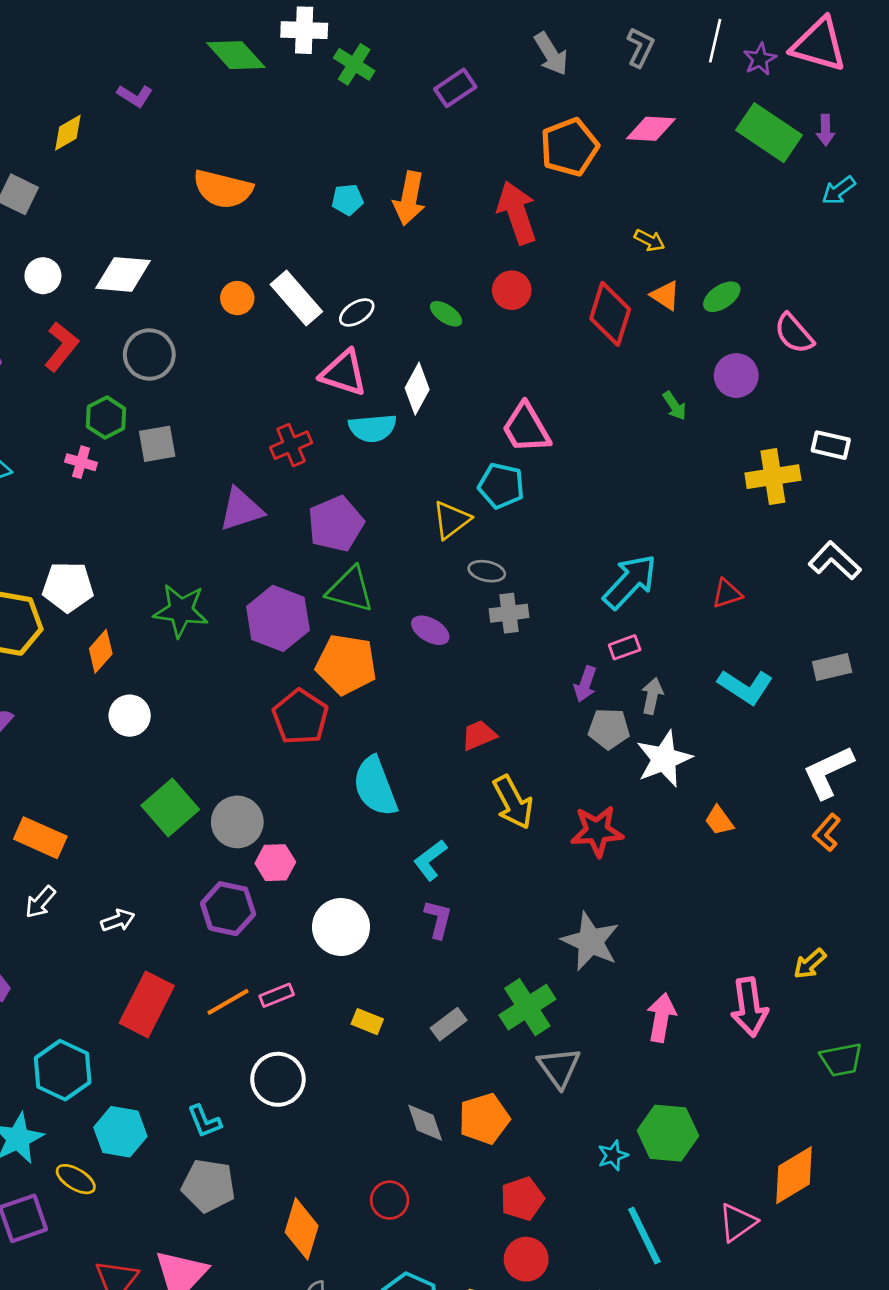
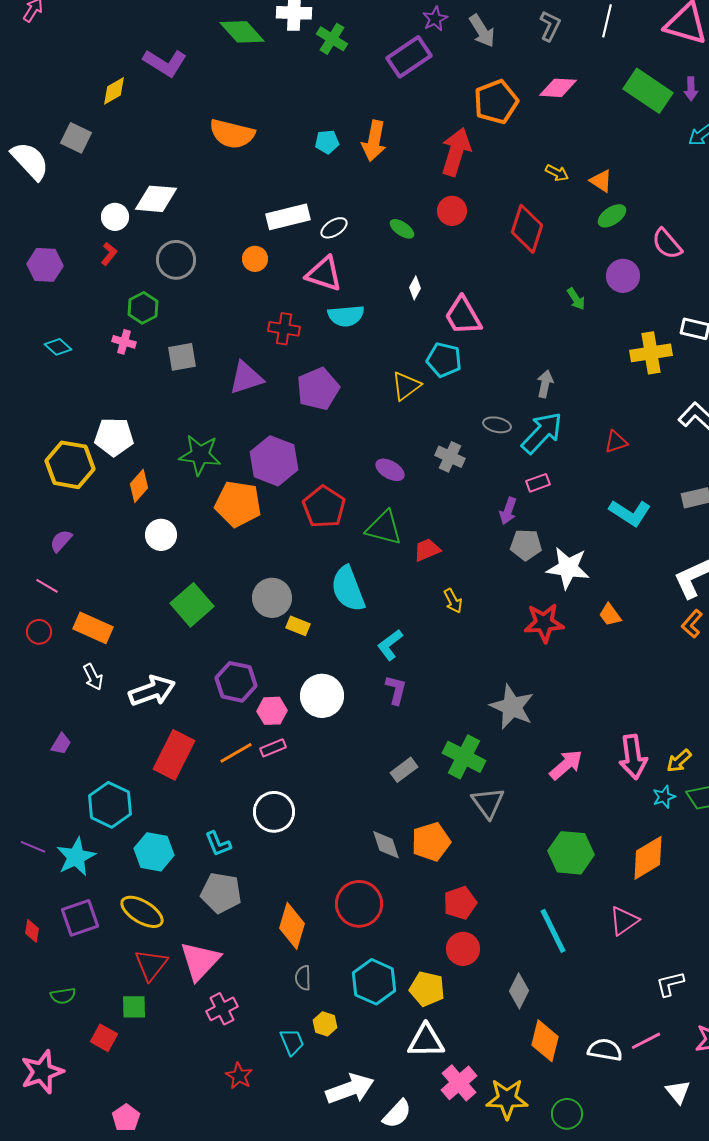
purple star: (760, 59) -> (435, 19), moved
purple rectangle: (455, 88) -> (409, 57), size x1.4
purple L-shape: (135, 96) -> (165, 63), size x1.6
red arrow: (517, 213) -> (456, 152), turned 36
white circle: (43, 276) -> (115, 217), moved
orange triangle: (665, 295) -> (601, 181), moved
orange circle: (237, 298) -> (255, 259), moved
white rectangle: (296, 298) -> (288, 217), turned -63
red L-shape: (61, 347) -> (109, 254), size x0.6
white diamond: (417, 389) -> (415, 288), moved, size x0.6
gray square: (157, 444) -> (182, 357), moved
red cross: (291, 445) -> (284, 329), turned 32
gray ellipse: (487, 571) -> (497, 425), moved
green triangle: (350, 590) -> (384, 528), moved
gray cross: (509, 613) -> (450, 457), turned 32
orange pentagon: (346, 664) -> (238, 504), moved
gray arrow: (652, 696) -> (545, 384), moved
red pentagon: (300, 717) -> (324, 507), moved
white star: (664, 759) -> (568, 568), turned 30
yellow arrow: (513, 802) -> (453, 601), size x0.6
gray circle: (237, 822) -> (272, 598), moved
red star: (597, 831) -> (544, 623), moved
pink hexagon: (275, 863) -> (272, 711), moved
white arrow: (40, 902) -> (93, 677), turned -68
white arrow: (118, 920) -> (152, 691), size x1.8
yellow arrow: (810, 964) -> (679, 761), moved
green cross: (527, 1007) -> (464, 757), turned -30
pink arrow: (661, 1018) -> (566, 765), turned 39
yellow rectangle: (367, 1022) -> (298, 626), moved
cyan star: (613, 1155) -> (664, 797), moved
orange diamond: (794, 1175) -> (648, 858), moved
yellow ellipse: (76, 1179) -> (142, 912), moved, size x1.4
red circle: (390, 1200) -> (359, 904), size x1.6

